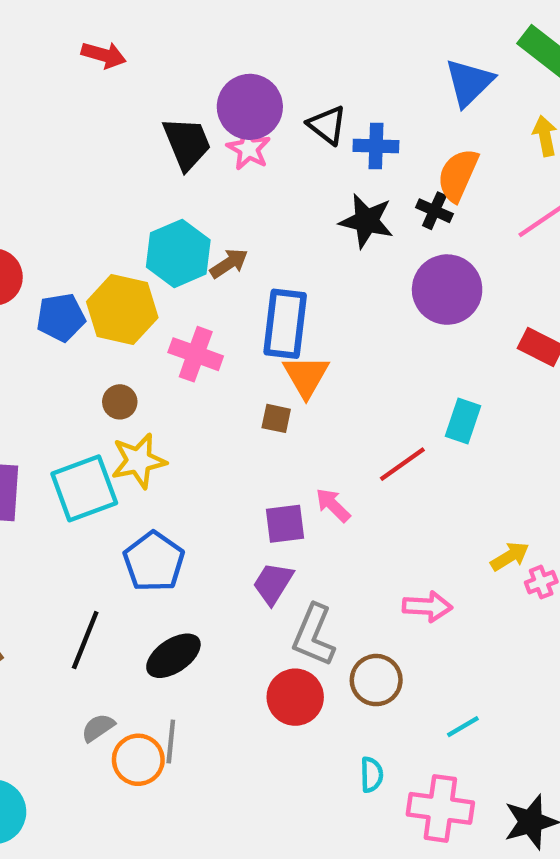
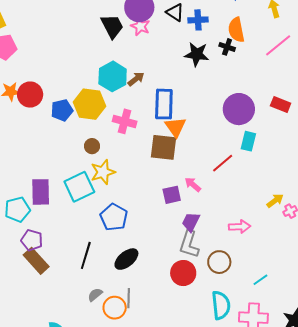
orange semicircle: (458, 175) -> (236, 30), turned -30
purple circle: (447, 290) -> (239, 109), moved
brown square: (276, 418) -> (164, 147), size x2.0
purple trapezoid: (273, 583) -> (191, 222), moved
cyan semicircle: (372, 775) -> (221, 305), size x1.8

